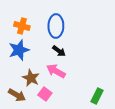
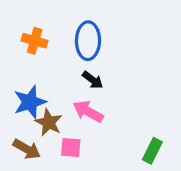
blue star: (19, 50) -> (30, 102), moved
pink square: (45, 94) -> (71, 148), turned -32

